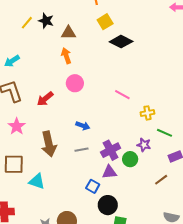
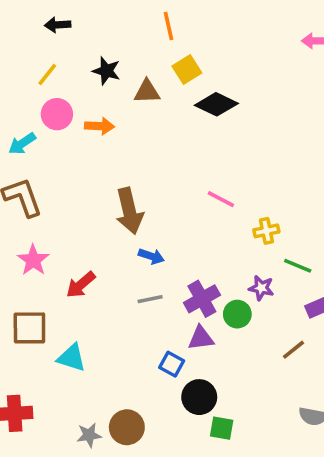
black star: (46, 21) -> (106, 71), moved
brown triangle: (68, 33) -> (147, 92), moved
orange arrow: (66, 56) -> (100, 126), moved, turned 112
pink circle: (75, 83) -> (57, 114), moved
red arrow: (45, 99) -> (81, 285), moved
brown arrow: (49, 144) -> (129, 211), moved

